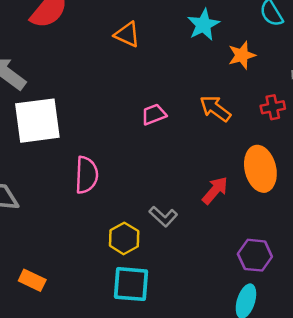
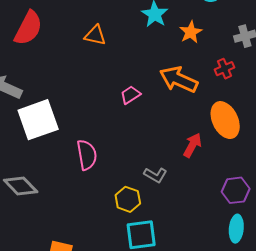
orange arrow: (215, 109) -> (179, 79), size x1.4

